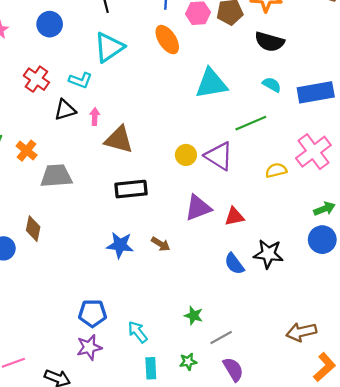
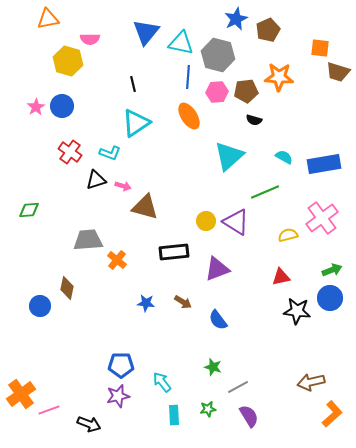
blue circle: (50, 24) -> (62, 106), moved
black semicircle: (269, 42) -> (254, 120), moved, size x0.6
cyan triangle: (211, 84) -> (229, 156), turned -32
pink arrow: (95, 116) -> (123, 186), turned 105
orange cross: (27, 151) -> (117, 260), moved
black rectangle: (131, 189) -> (174, 252), moved
red triangle: (234, 217) -> (281, 277), moved
blue star: (120, 245) -> (146, 303), size x0.7
black star: (268, 254) -> (297, 311), moved
blue semicircle: (234, 264) -> (218, 320), moved

